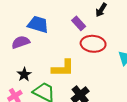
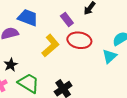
yellow L-shape: (63, 68) -> (50, 46), moved, turned -45

